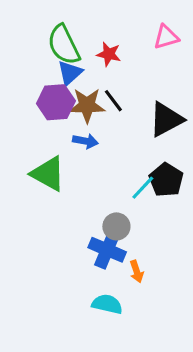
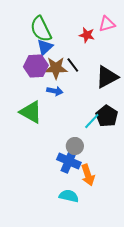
red star: (109, 54) -> (87, 35), moved
orange arrow: (137, 271) -> (88, 175), size x1.5

